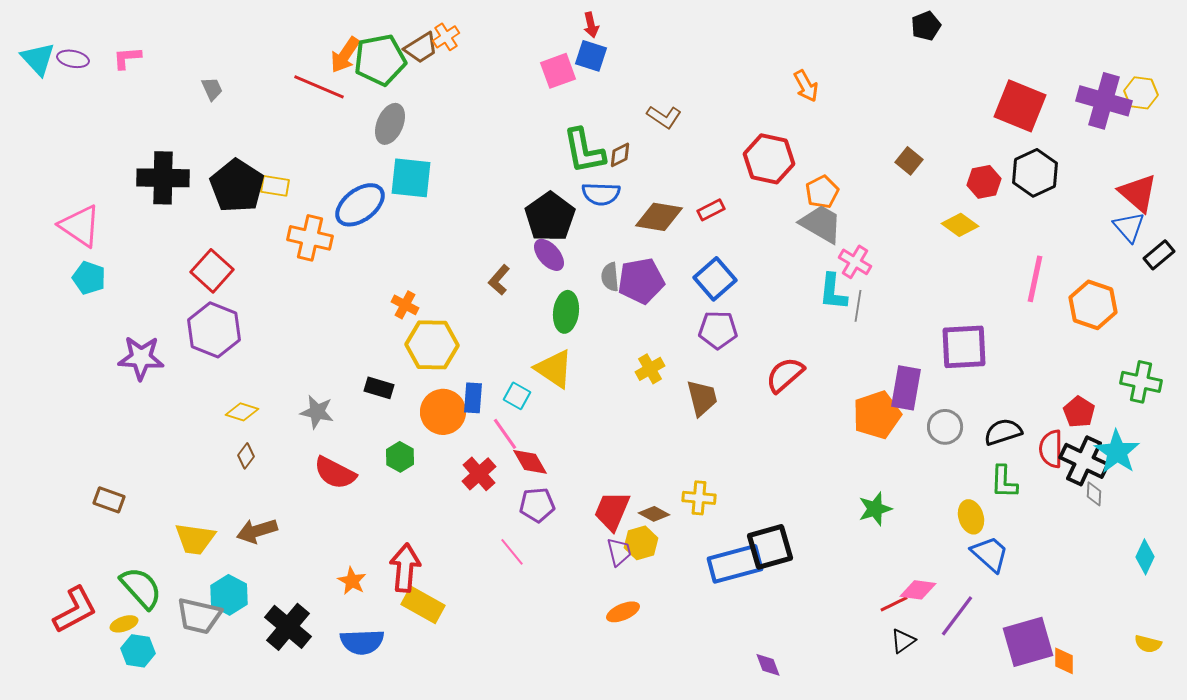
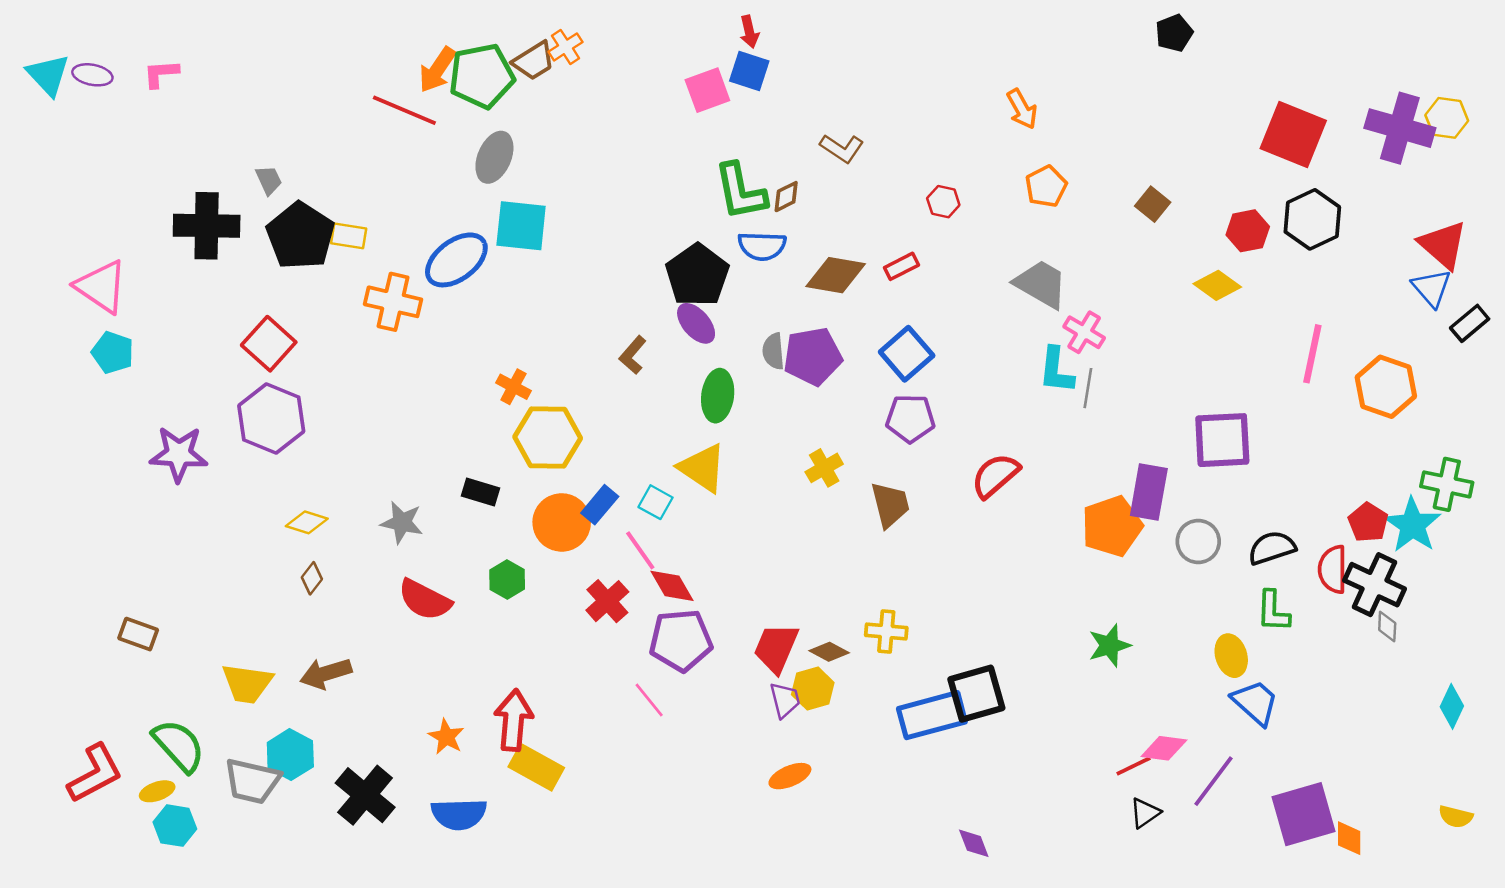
gray trapezoid: (212, 89) -> (269, 180), moved
red hexagon: (769, 159) -> (943, 202), moved, size x0.5
orange pentagon: (822, 192) -> (1046, 186), moved
blue rectangle: (473, 398) -> (600, 505), turned 36
cyan star: (1117, 452) -> (1413, 525), moved
purple pentagon: (537, 505) -> (681, 640), size x1.4

